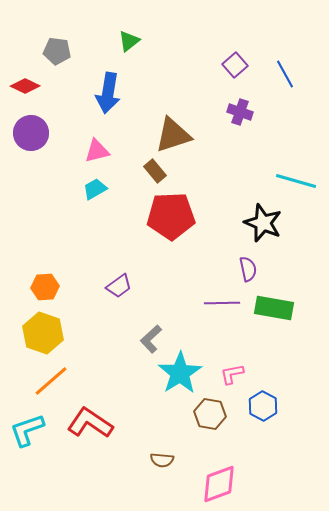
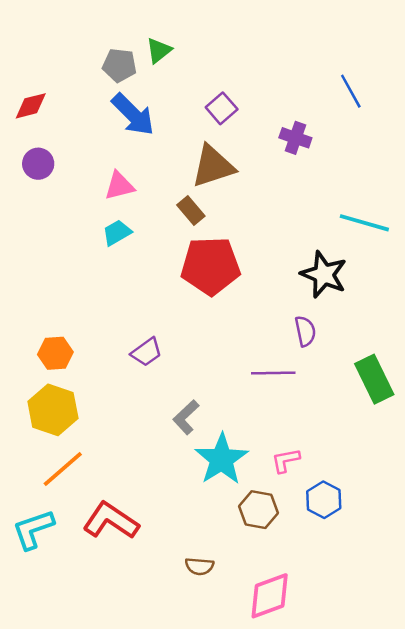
gray pentagon: (57, 51) -> (119, 65), moved
purple square: (235, 65) -> (222, 108), moved
red diamond: (25, 86) -> (31, 106), turned -40
blue arrow: (108, 93) -> (133, 114), turned -54
purple circle: (31, 133) -> (38, 164), size x0.7
green rectangle: (274, 308) -> (374, 379), moved, turned 54

